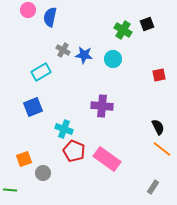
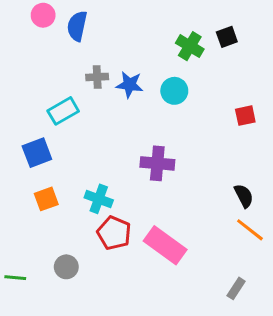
gray cross: (63, 50) -> (97, 77), turned -32
blue square: (33, 107) -> (37, 153), moved
orange square: (24, 159) -> (46, 199), moved
green line: (10, 190) -> (15, 278), moved

